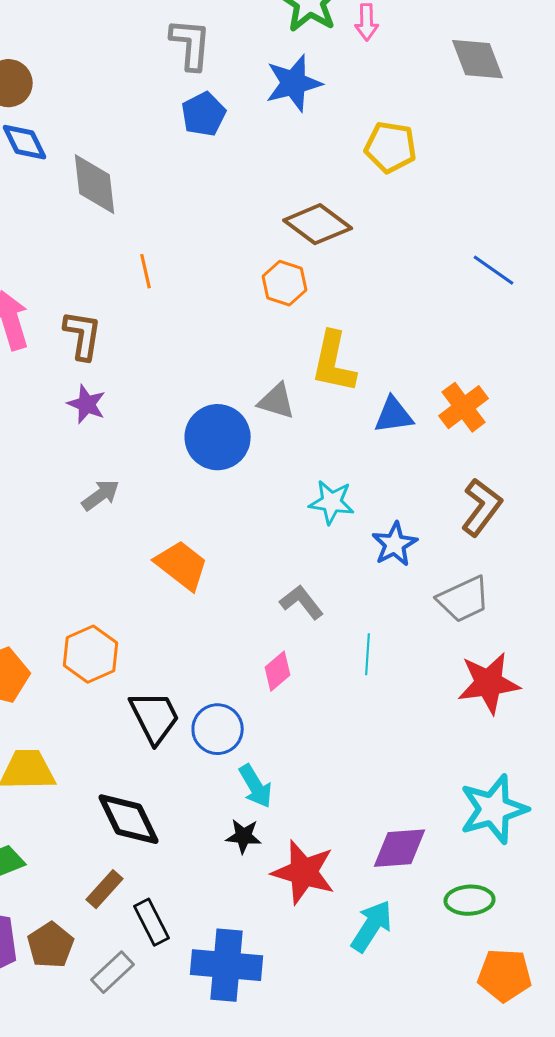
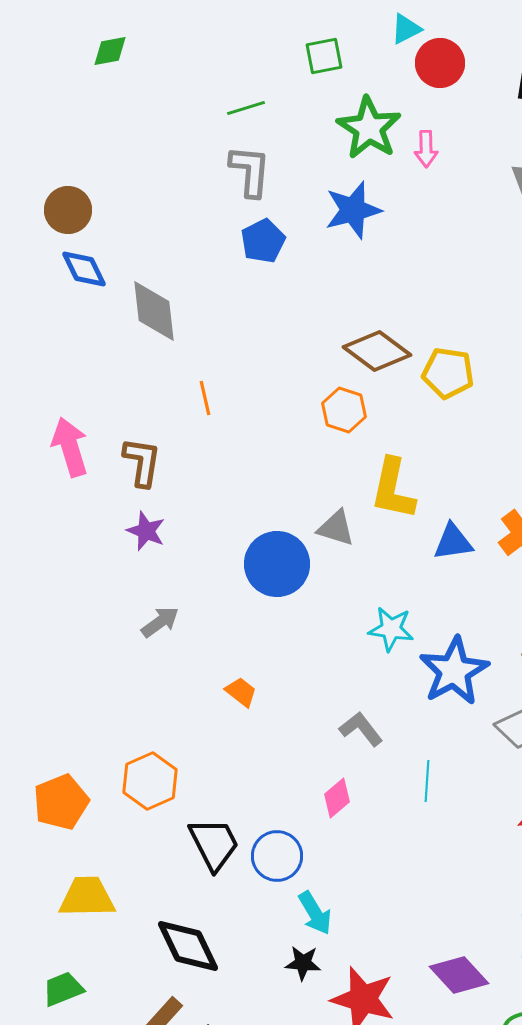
yellow pentagon: (391, 147) -> (448, 373), moved
blue star: (395, 544) -> (454, 671), size x1.5
orange trapezoid: (182, 565) -> (241, 692), size x0.6
purple diamond: (400, 848) -> (459, 975), turned 52

